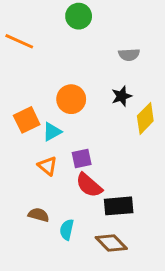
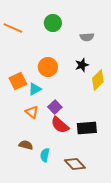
green circle: (79, 16) -> (53, 23), moved
purple square: (82, 158) -> (55, 107), turned -32
black rectangle: (119, 206) -> (87, 128), moved

